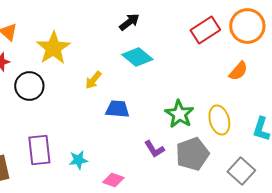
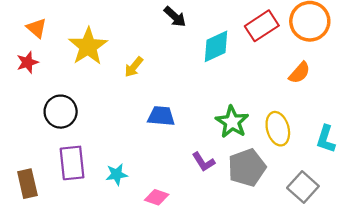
black arrow: (129, 22) -> (175, 17), turned 80
cyan diamond: (137, 57) -> (216, 46), moved, turned -64
yellow arrow: (93, 80) -> (134, 67), moved
black circle: (29, 86) -> (61, 112), moved

